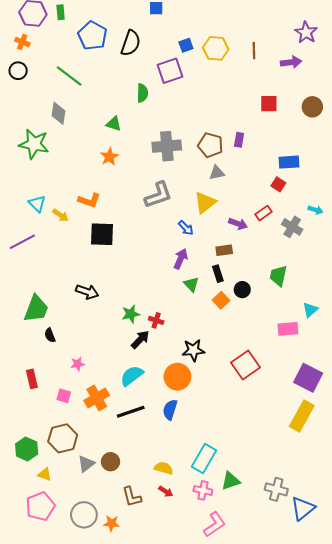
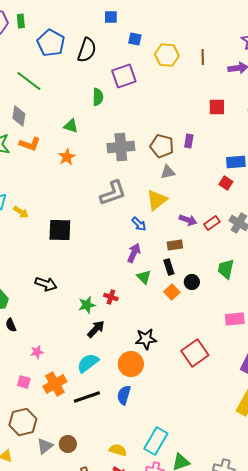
blue square: (186, 45) -> (135, 39), moved, turned 32
orange L-shape: (89, 200) -> (30, 144), moved
red rectangle: (263, 213) -> (212, 223), moved
red cross: (156, 320) -> (111, 297), moved

